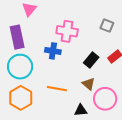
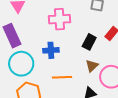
blue cross: (53, 51) -> (51, 50), moved
brown triangle: (89, 84) -> (92, 66), turned 48

